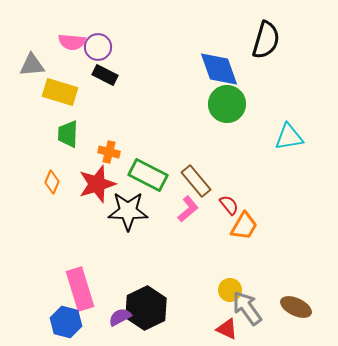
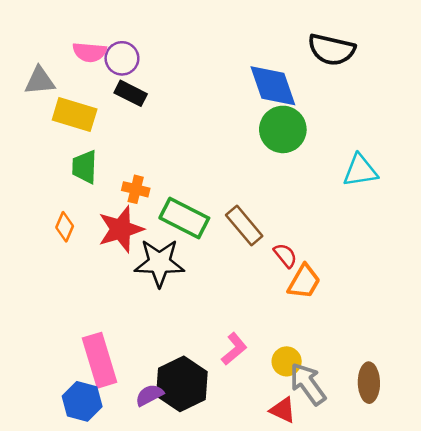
black semicircle: (266, 40) -> (331, 50), turned 87
pink L-shape: (188, 209) -> (234, 349), moved
brown ellipse: (296, 307) -> (369, 383), turned 64

